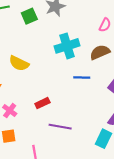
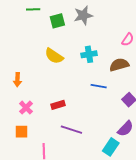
cyan cross: (67, 46) -> (89, 54), size x0.7
yellow semicircle: (19, 63) -> (54, 56), moved

